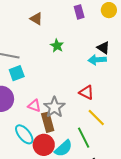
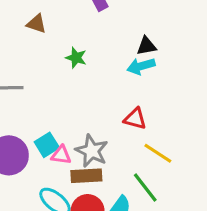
black triangle: (103, 48) -> (146, 46), turned -32
cyan square: (17, 73) -> (47, 145), moved
brown rectangle: (48, 122) -> (86, 176), turned -66

